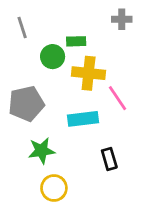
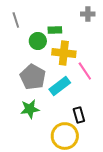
gray pentagon: (26, 104) -> (33, 77), moved, turned -30
cyan rectangle: (83, 119) -> (60, 86), turned -30
yellow circle: (54, 188) -> (65, 136), moved, size x1.4

